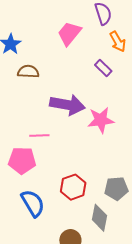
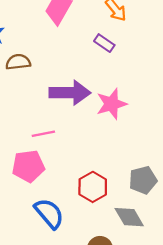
gray diamond: (100, 218) -> (129, 217), turned -32

